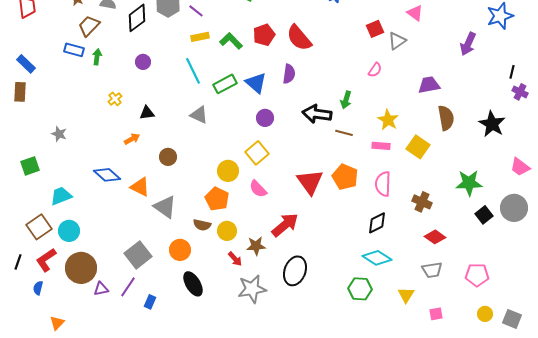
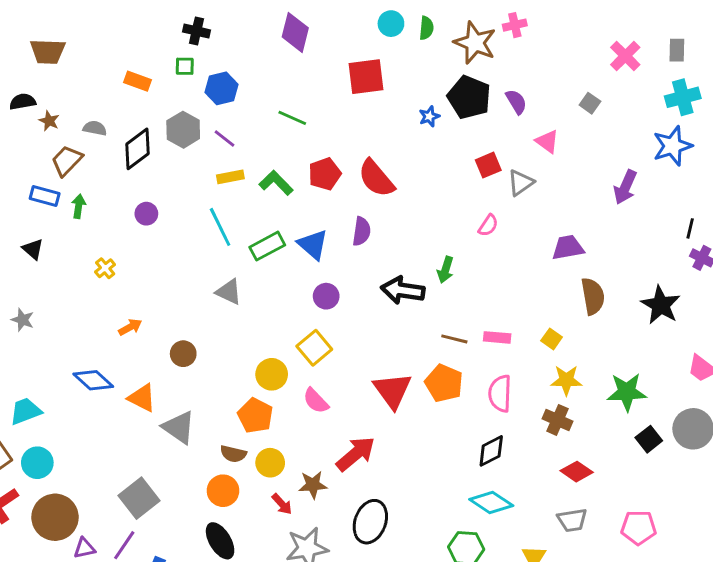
black triangle: (147, 113) -> (33, 249), moved, turned 49
yellow star: (388, 120) -> (566, 380), moved, turned -30
brown line: (344, 133) -> (454, 339), moved
yellow square: (418, 147) -> (552, 339), size x0.6
orange circle: (180, 250) -> (223, 491), moved

